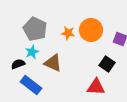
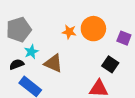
gray pentagon: (35, 29) -> (19, 30), moved, turned 30

